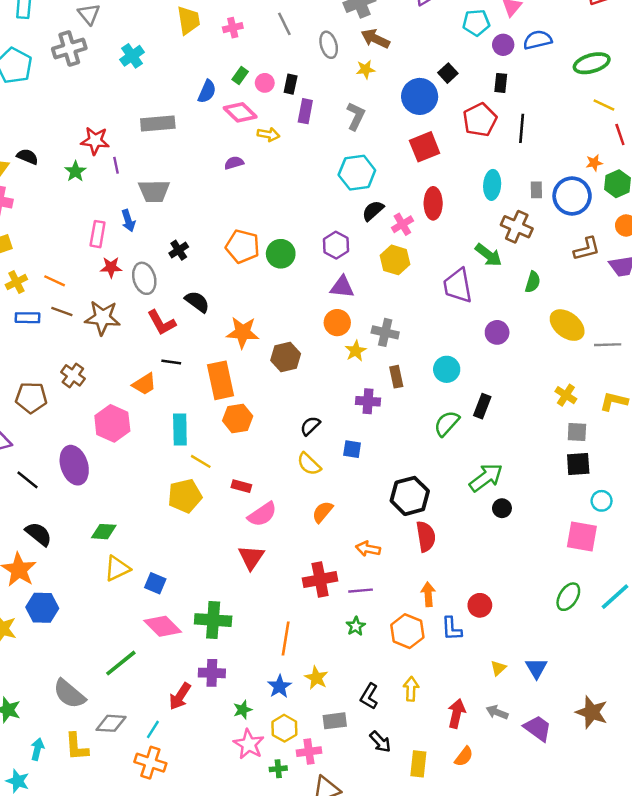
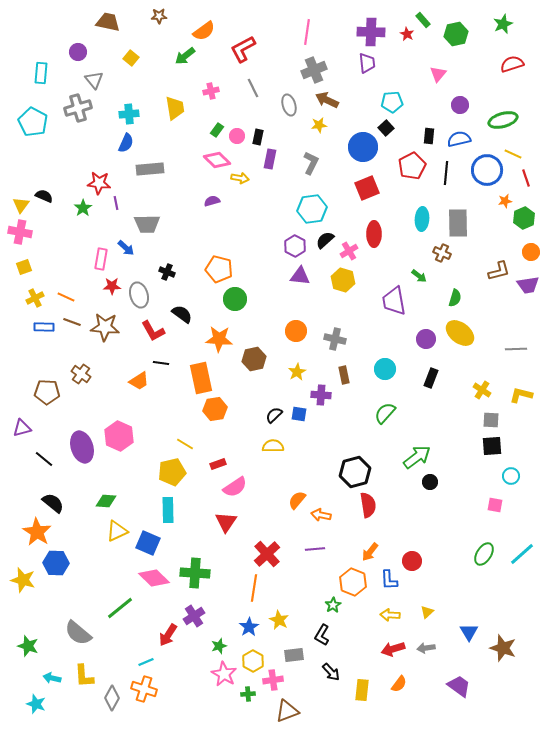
yellow trapezoid: (189, 20) -> (175, 108), moved
cyan pentagon: (476, 23) -> (392, 102), moved
blue semicircle: (538, 40) -> (459, 139), moved
purple circle: (503, 45) -> (460, 105), moved
cyan cross: (132, 56) -> (129, 114), turned 30
blue semicircle: (207, 91) -> (126, 143), moved
gray rectangle: (536, 190) -> (458, 223), size x2.0
blue circle: (572, 196) -> (487, 170), moved
blue arrow: (128, 221) -> (126, 248), turned -30
brown cross: (517, 227) -> (442, 253), size x0.7
purple hexagon: (336, 245) -> (295, 246), moved
black cross: (179, 250) -> (167, 272), turned -35
green circle: (281, 254) -> (235, 299), moved
green arrow: (488, 255) -> (419, 276), size x0.7
purple triangle: (342, 287) -> (300, 276), moved
yellow ellipse: (567, 325) -> (460, 333), moved
yellow star: (356, 351) -> (297, 372), moved
black rectangle: (482, 406) -> (431, 378), moved
pink hexagon: (112, 423) -> (119, 436), moved
cyan rectangle: (180, 430) -> (168, 510), moved
blue square: (352, 449) -> (299, 414), moved
yellow semicircle: (309, 464) -> (273, 446), turned 135
red rectangle: (241, 486) -> (218, 464), turned -35
orange semicircle: (323, 512) -> (297, 500), moved
pink square: (582, 536) -> (495, 505), size x0.6
red cross: (320, 579) -> (267, 554), moved, turned -32
blue square: (155, 583) -> (148, 543), size x1.4
orange arrow: (428, 594) -> (370, 552), turned -138
green star: (356, 626) -> (333, 605), moved
blue triangle: (536, 668) -> (469, 632), moved
purple cross: (212, 673) -> (194, 616), turned -35
yellow arrow: (411, 689) -> (390, 615), moved, turned -90
gray arrow: (497, 712) -> (426, 648), turned -30
red arrow: (456, 713) -> (393, 649), turned -120
gray diamond: (111, 723) -> (112, 698), moved, turned -65
purple trapezoid: (538, 728) -> (459, 686), moved
cyan line: (153, 729) -> (146, 662), turned 35
cyan arrow: (37, 749) -> (52, 678), turned -90

